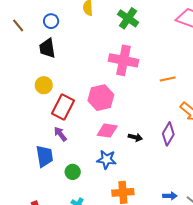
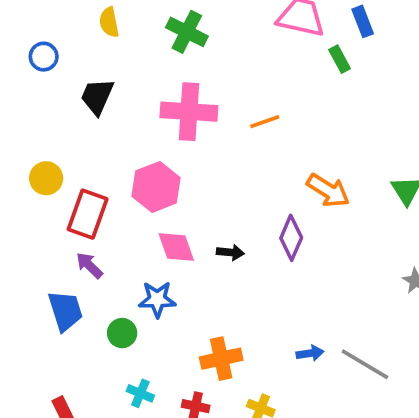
black trapezoid: (47, 48) -> (97, 96), moved, turned 40
orange line: (168, 79) -> (265, 122), moved
pink diamond: (107, 131) -> (176, 247), turned 70
blue star: (107, 160) -> (157, 299), moved

